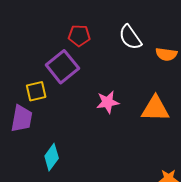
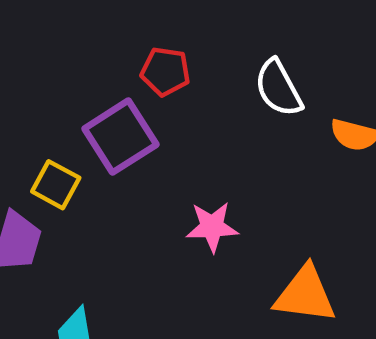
yellow square: (36, 91) -> (56, 185), turned 35
orange triangle: (155, 109) -> (305, 295), moved

